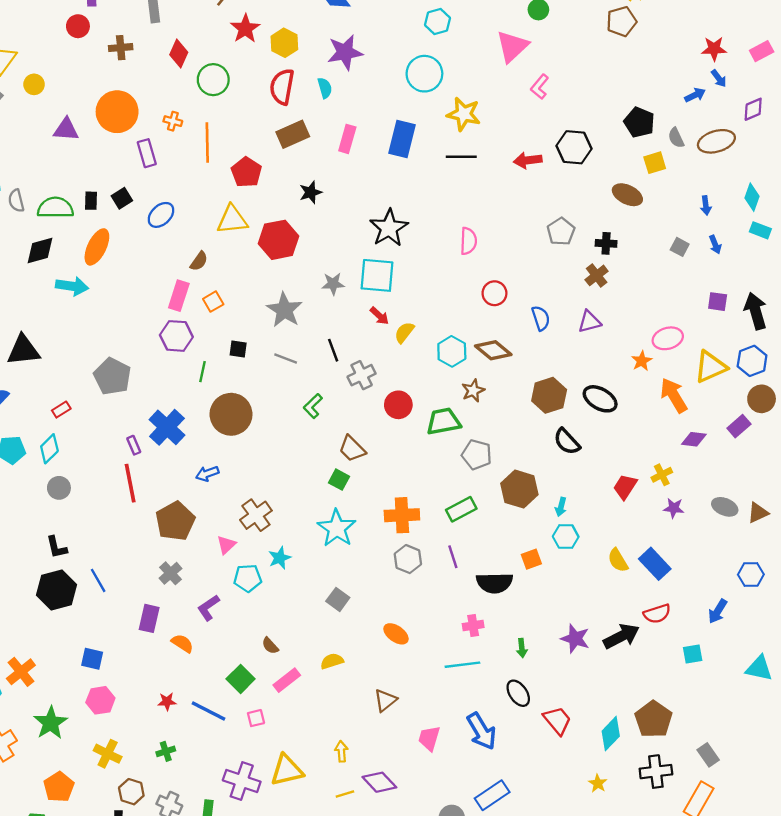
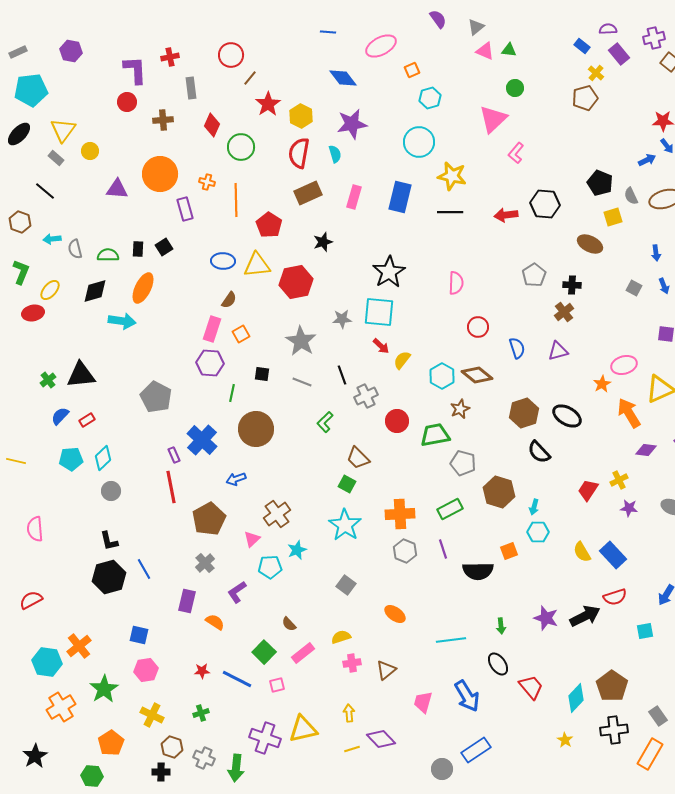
green semicircle: (55, 208) -> (108, 255), size x0.7
blue ellipse: (161, 215) -> (223, 261), moved, turned 45
red rectangle: (61, 410) -> (87, 420), moved
pink cross: (473, 626) -> (352, 663), moved

